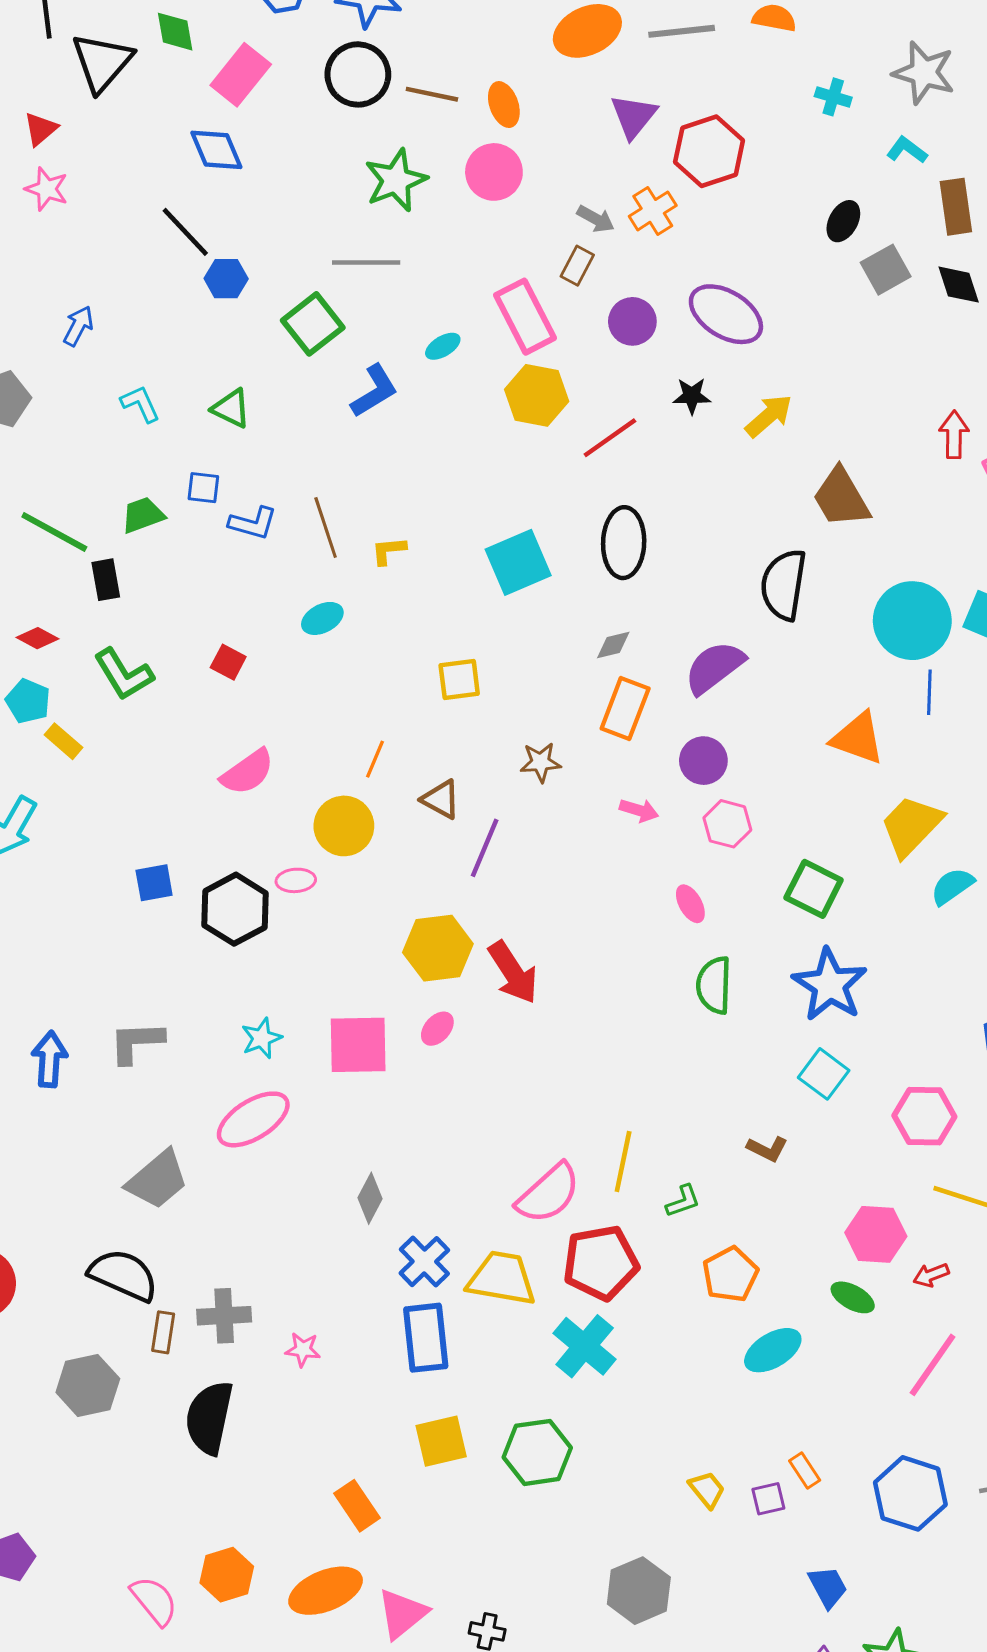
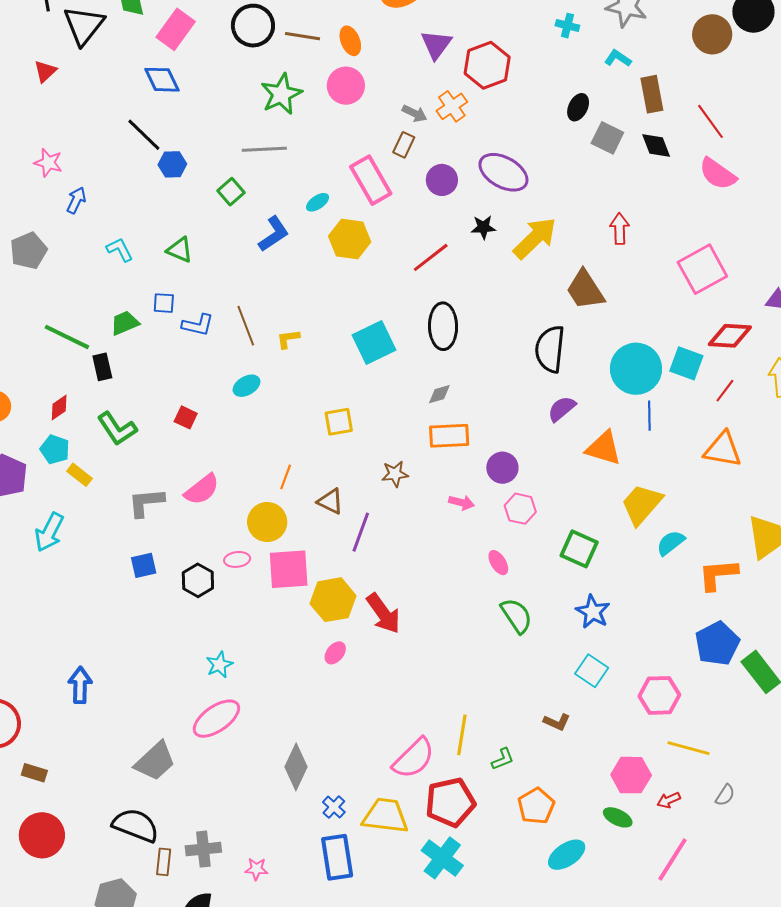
pink star: (47, 189) -> (48, 163), moved
gray square: (886, 270) -> (607, 138), turned -32
green square: (313, 324) -> (231, 192), size x0.7
yellow hexagon: (537, 395) -> (350, 239), moved
yellow arrow: (769, 416) -> (535, 238), size x1.4
red arrow: (954, 435) -> (620, 229), moved
red diamond: (37, 638) -> (59, 408), turned -60
purple semicircle: (714, 667) -> (562, 409), moved, size x0.7
orange rectangle: (625, 709) -> (449, 436), turned 69
black hexagon: (235, 909) -> (198, 580), size x0.7
green semicircle: (714, 985) -> (516, 616), turned 147
blue star: (830, 985) -> (593, 612), size x0.7
gray L-shape: (136, 1042) -> (146, 502), moved
pink square: (358, 1045) -> (289, 569), moved
gray diamond: (370, 1198) -> (296, 767), size x1.4
blue cross: (424, 1262) -> (334, 807), size x0.7

